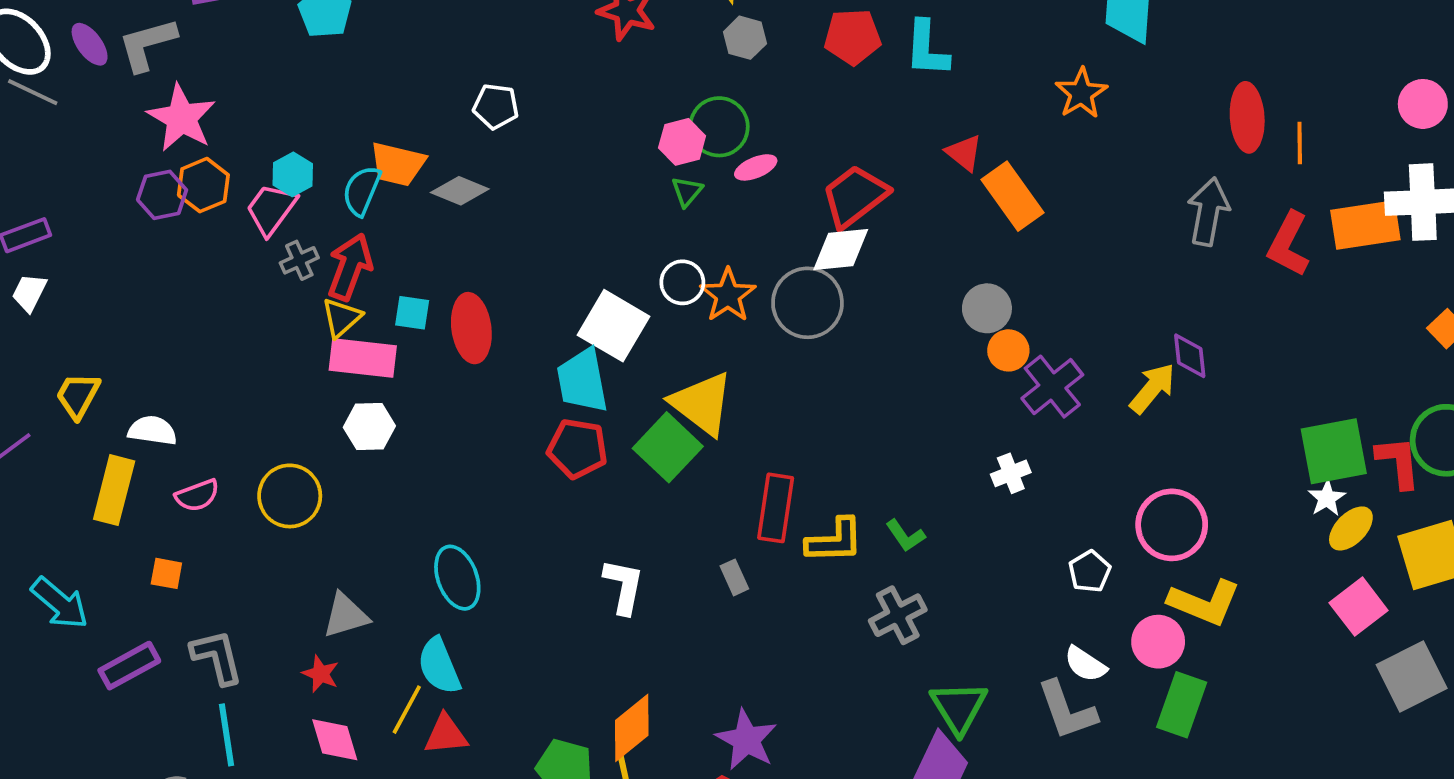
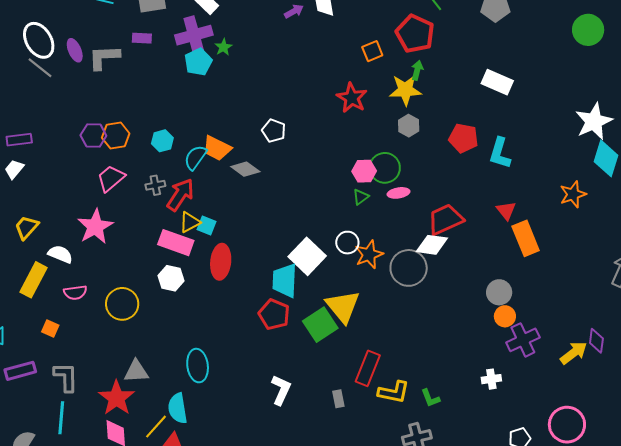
pink star: (181, 118) -> (95, 227), moved
pink trapezoid: (271, 209) -> (111, 178), moved
yellow triangle: (341, 318) -> (190, 222), moved
red ellipse: (471, 328) -> (221, 262), moved
red star: (321, 674) -> (116, 398), size x1.8

